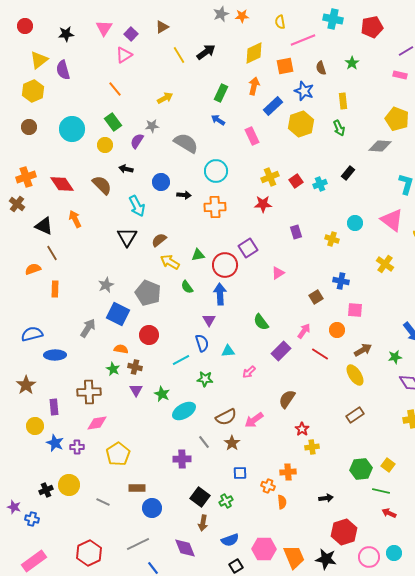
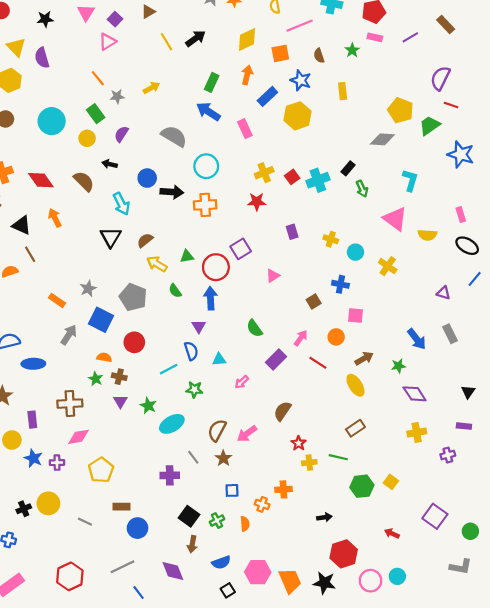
yellow triangle: (39, 60) -> (16, 47), turned -36
pink rectangle: (400, 75) -> (375, 37), moved
blue arrow: (218, 120) -> (208, 111), size x1.6
gray star: (152, 126) -> (117, 96), moved
green arrow: (339, 128) -> (362, 189), moved
cyan cross: (320, 184) -> (318, 180), size x1.5
black arrow: (184, 195) -> (172, 192), size x1.5
cyan circle: (355, 223) -> (355, 252), moved
orange rectangle: (55, 289) -> (57, 300), moved, turned -56
brown semicircle: (226, 417) -> (217, 430), turned 145
green line: (381, 491) -> (338, 457), moved
orange semicircle: (282, 502) -> (245, 524), moved

